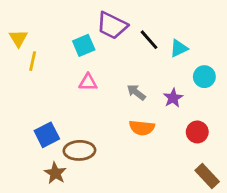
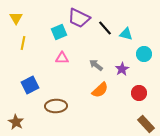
yellow triangle: (18, 38) -> (16, 18), moved
cyan triangle: (179, 48) -> (126, 34), turned 40
orange semicircle: (142, 128) -> (100, 90), turned -48
blue square: (47, 135) -> (30, 85), moved
brown star: (55, 173) -> (16, 122), moved

